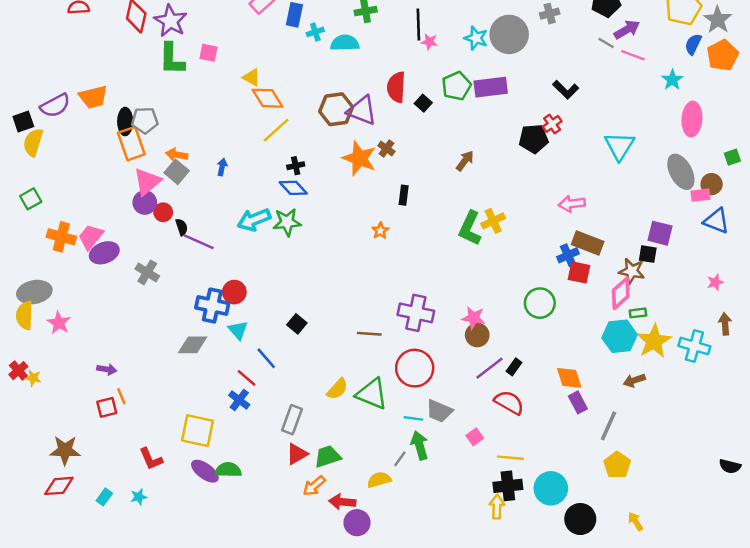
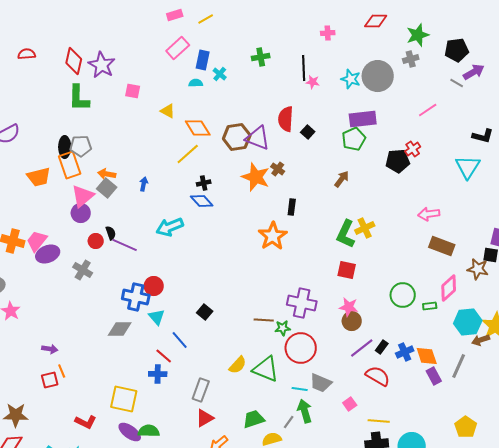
cyan cross: (315, 32) -> (220, 74), turned -32
cyan semicircle: (345, 43) -> (196, 83), moved, size x0.6
pink line: (633, 55) -> (428, 110), moved, turned -54
green L-shape: (172, 59) -> (79, 98), moved
green pentagon: (456, 86) -> (354, 139), moved
black L-shape: (566, 90) -> (483, 136), moved, turned -30
orange trapezoid: (93, 97) -> (39, 177), moved
orange diamond: (267, 98) -> (198, 128), moved
red circle: (163, 212) -> (96, 241), moved
green star: (287, 222) -> (283, 328), moved, size x0.7
orange star: (380, 231) -> (273, 236), size x2.0
blue cross: (568, 255) -> (405, 352), moved
red square: (579, 272) -> (347, 270), moved
pink diamond: (621, 293) -> (449, 288), moved
green rectangle: (638, 313) -> (430, 306), moved
brown arrow: (634, 380) -> (481, 340), moved
blue cross: (239, 400) -> (158, 374), turned -36
gray line: (608, 426) -> (459, 366), moved
green trapezoid: (328, 456) -> (254, 419), moved
red L-shape: (151, 459) -> (86, 422), turned -40

